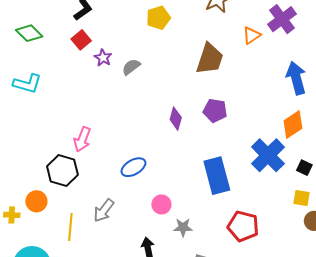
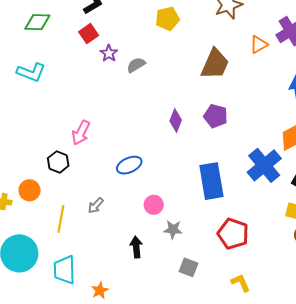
green diamond: (29, 33) -> (37, 22), turned -48
black hexagon: (62, 170) -> (58, 162), size x0.7
gray arrow: (104, 210) -> (96, 205), size x0.7

